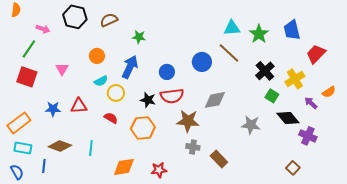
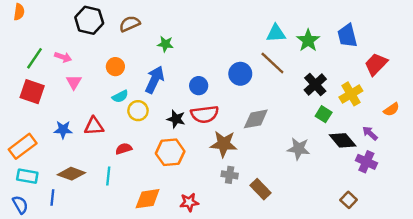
pink arrow: (43, 29) -> (63, 57), moved
purple arrow: (311, 103) -> (370, 133), moved
red semicircle: (111, 118) -> (124, 149), moved, turned -48

